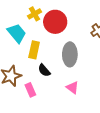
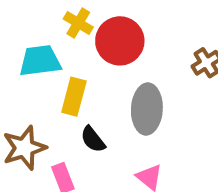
yellow cross: (35, 14) -> (78, 23), turned -32
cyan trapezoid: (17, 33) -> (40, 61), turned -60

